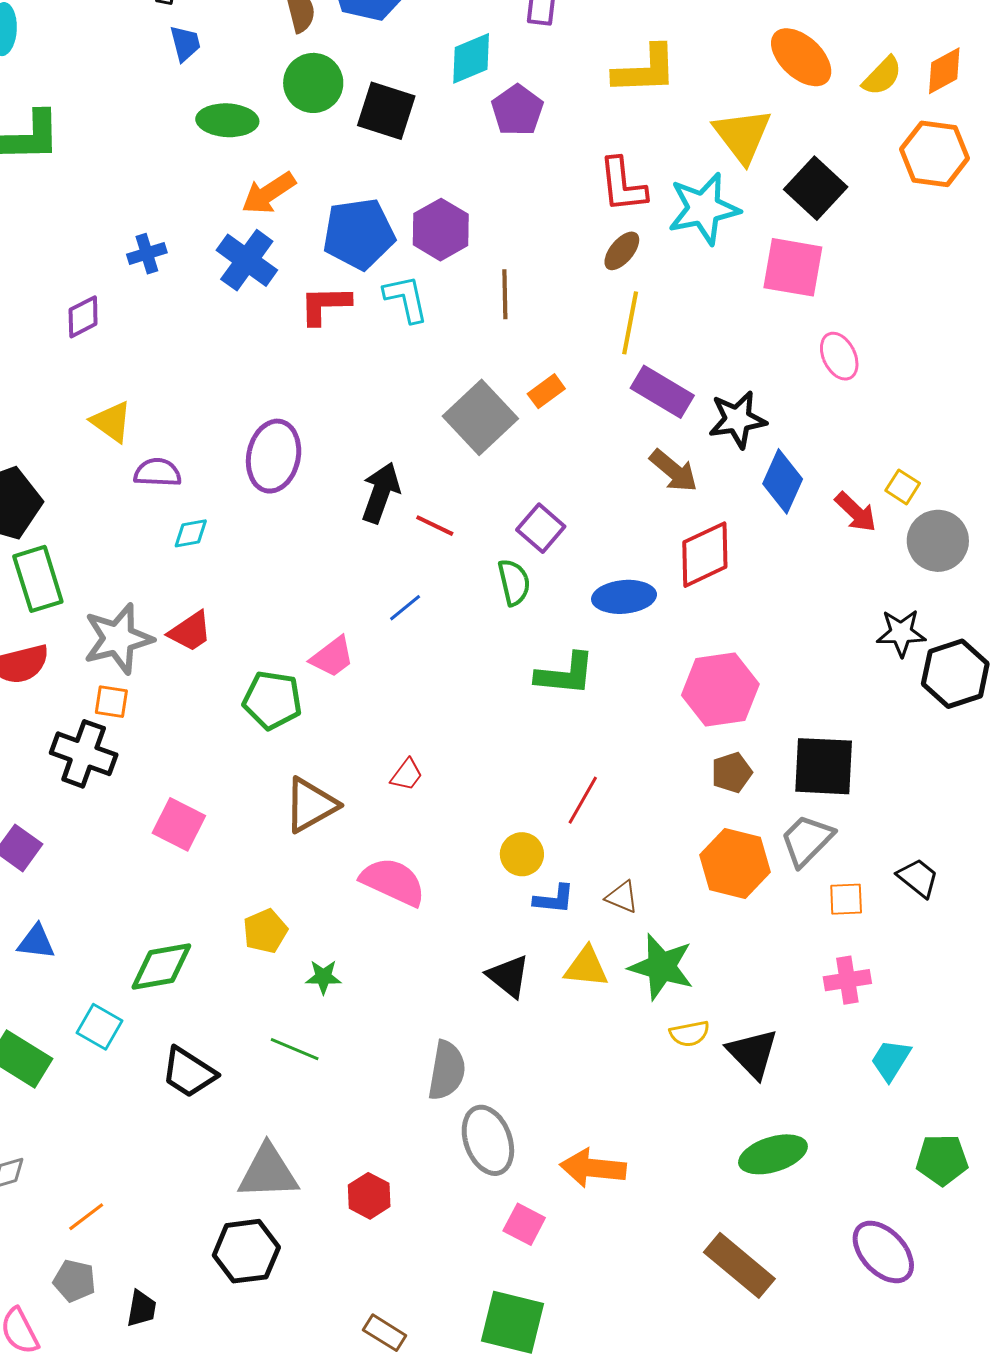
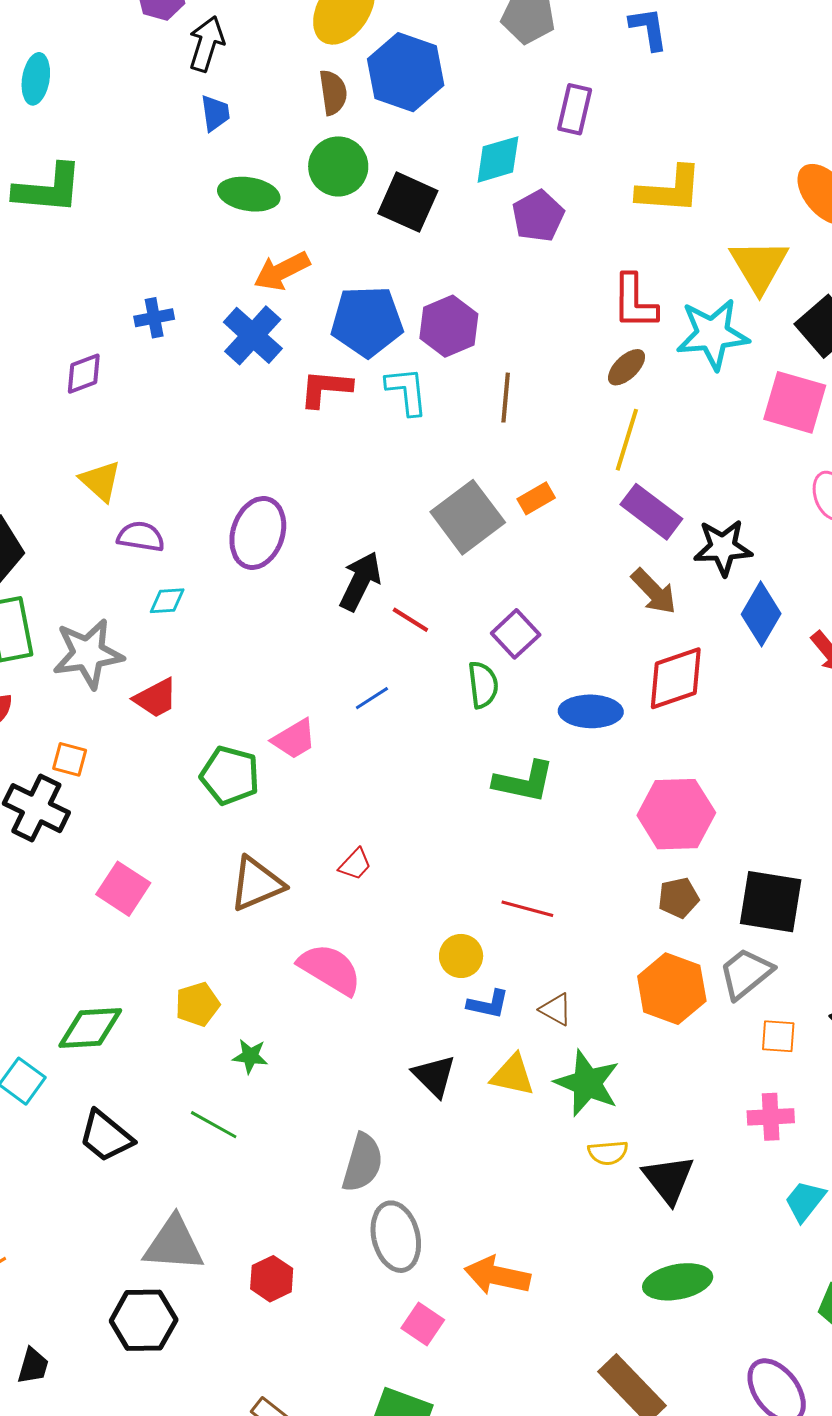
gray star: (118, 639) -> (88, 654), moved
red line: (583, 800) -> (527, 909), turned 69

